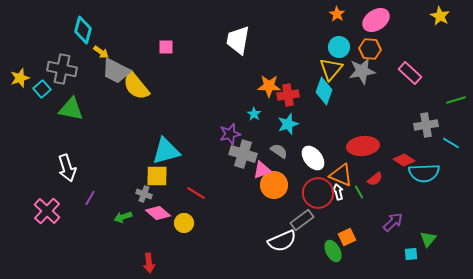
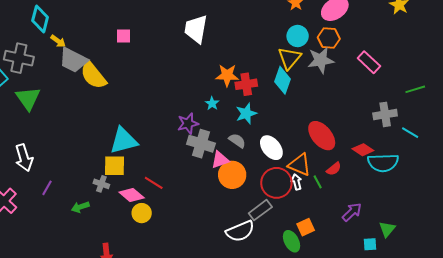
green triangle: (71, 109) -> (28, 98), turned 44
red ellipse: (363, 146) -> (322, 136), turned 56
pink diamond: (158, 213) -> (132, 195), moved

